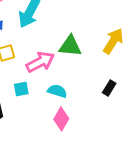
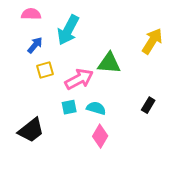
yellow arrow: (113, 41) -> (152, 41), moved
cyan square: (21, 89) -> (69, 107), moved

